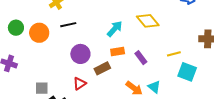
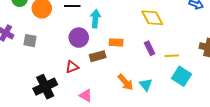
cyan arrow: (115, 29) -> (95, 19), moved, turned -48
purple rectangle: (141, 58) -> (150, 48), moved
gray square: (42, 88) -> (30, 41), moved

